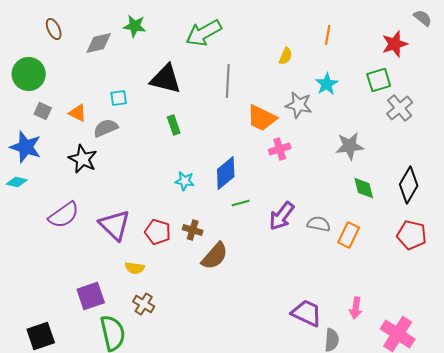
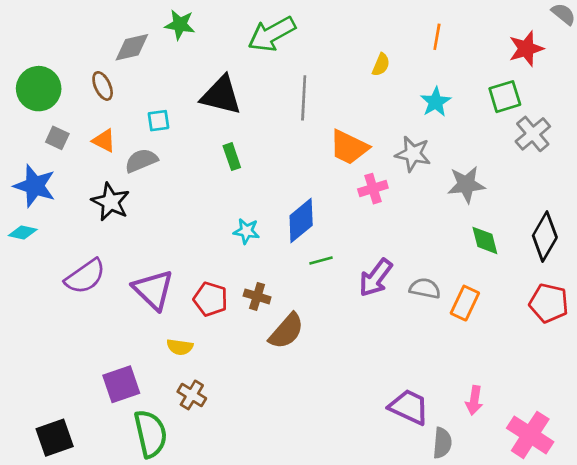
brown ellipse: (54, 29) -> (103, 86), moved
gray star: (299, 105) -> (413, 154), moved

